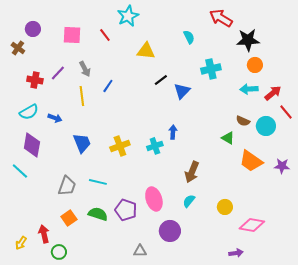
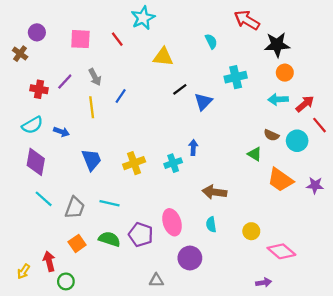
cyan line: (20, 171) -> (44, 199), moved
brown arrow: (192, 172) -> (214, 192), turned 75
cyan semicircle: (189, 201) -> (211, 224), turned -48
pink diamond: (252, 225) -> (281, 251), turned 30

